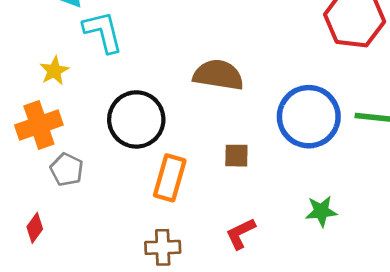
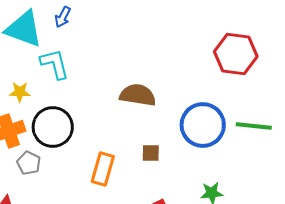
yellow star: (54, 71) -> (20, 92), turned 30
black circle: (136, 119) -> (53, 127), moved

